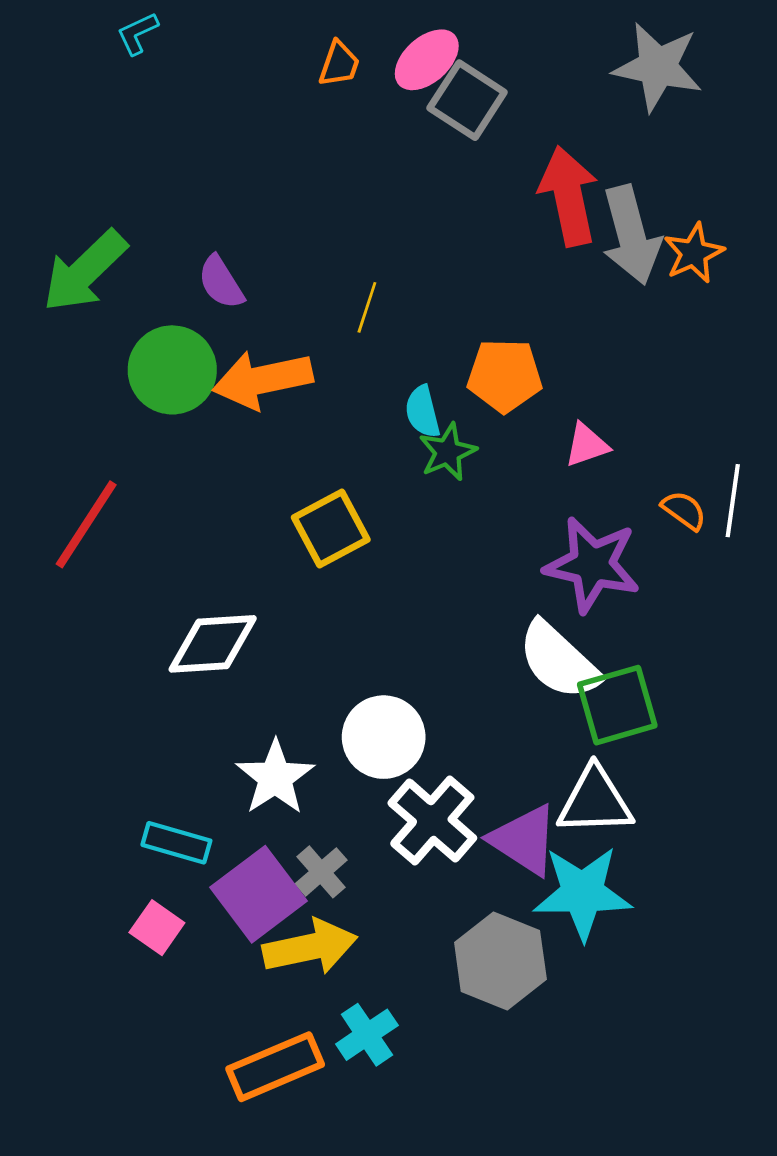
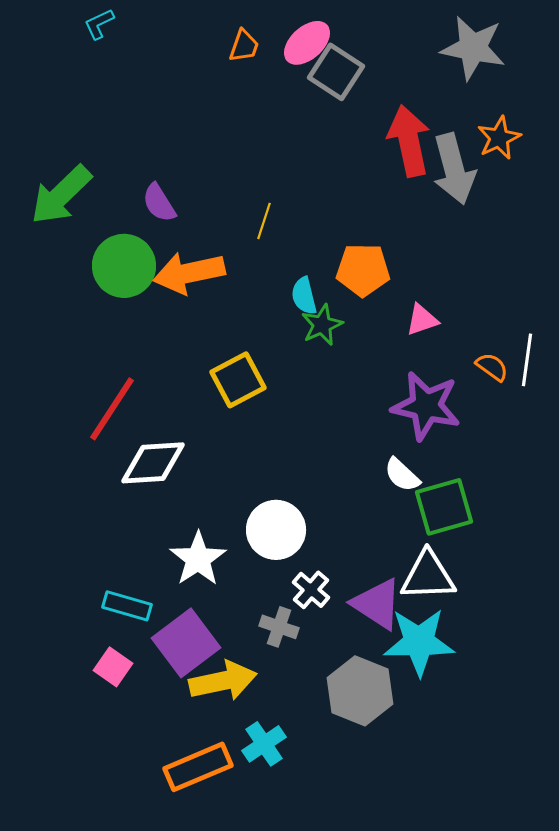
orange star: (694, 253) -> (499, 138), moved
red line: (86, 524) -> (112, 409), moved
white semicircle: (559, 661) -> (402, 475), size x0.6
white cross: (432, 821) -> (311, 590), size x0.6
gray cross: (321, 872) -> (279, 627), moved, turned -30

